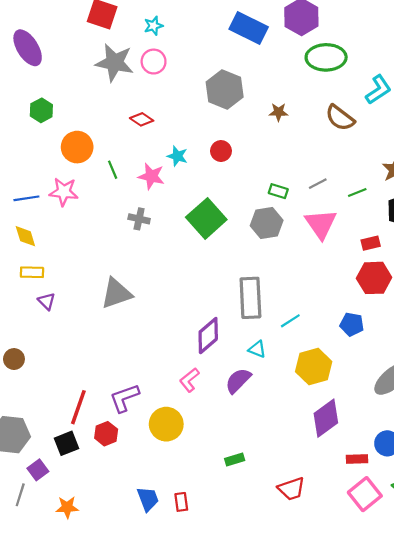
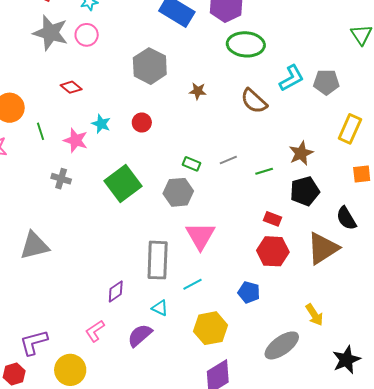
pink triangle: (321, 224) -> (200, 236), moved
red rectangle: (371, 243) -> (272, 219), turned 30
purple diamond: (208, 336) -> (116, 292), size x0.7

